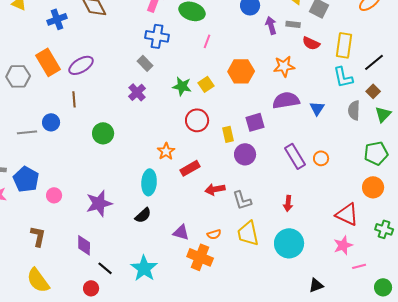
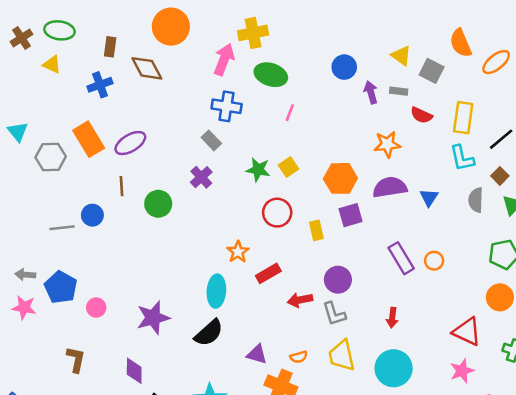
orange hexagon: (241, 71) -> (340, 178), moved
green circle: (103, 133) -> (158, 204), moved
purple circle: (245, 154) -> (338, 280), moved
black semicircle: (143, 215) -> (209, 333), size x1.4

